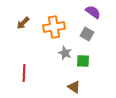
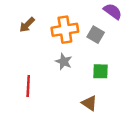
gray square: (87, 34) -> (96, 35), moved
gray star: (65, 53) -> (64, 62), moved

